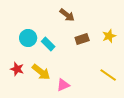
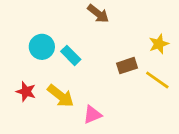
brown rectangle: (82, 39) -> (127, 66), moved
yellow line: (108, 75) -> (157, 80), moved

